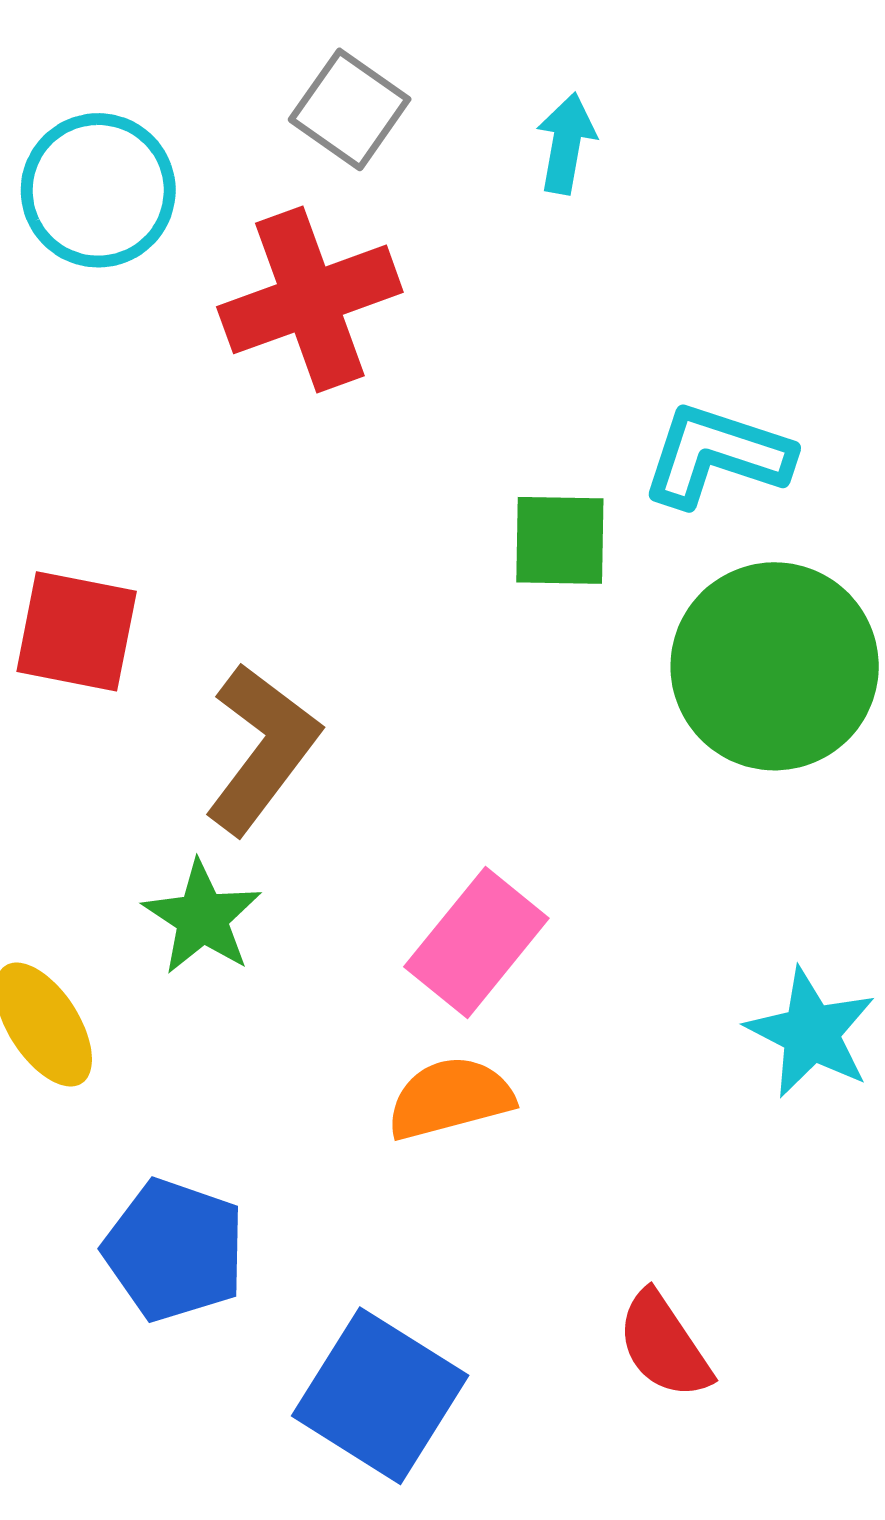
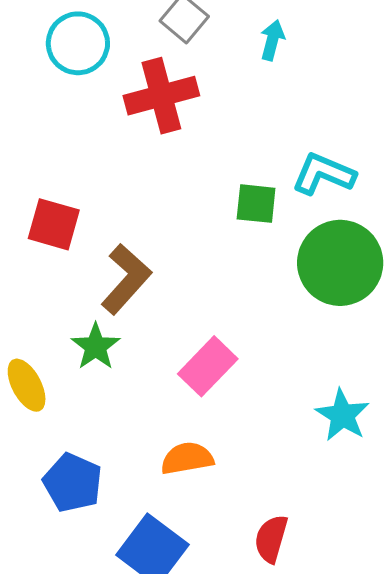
orange semicircle: (450, 1098) -> (187, 458), moved
red semicircle: (664, 1345) -> (271, 539), turned 45

